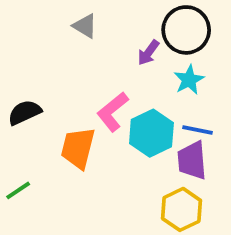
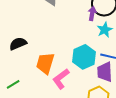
purple arrow: (148, 53) -> (92, 13), moved, turned 152
pink L-shape: (113, 112) -> (61, 79), moved

